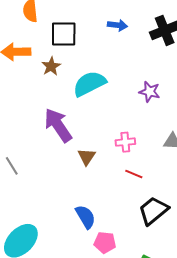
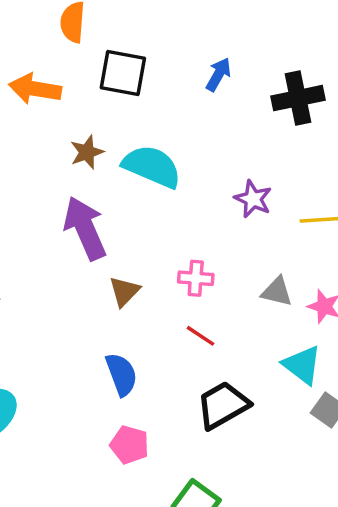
blue arrow: (118, 25) -> (218, 74), turned -78
brown star: (51, 66) -> (87, 152), moved
cyan semicircle: (89, 84) -> (152, 166), turned 40
blue semicircle: (86, 217) -> (121, 374), moved

